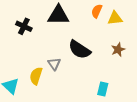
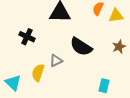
black cross: (24, 26) -> (27, 37), moved
gray triangle: (54, 64) -> (56, 61), turned 40

